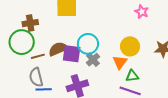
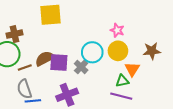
pink star: (142, 12) -> (117, 30), moved
cyan circle: (88, 44) -> (92, 52), moved
orange triangle: (120, 62) -> (132, 69), moved

